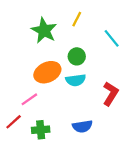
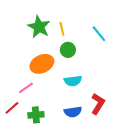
yellow line: (77, 19) -> (62, 29), moved, turned -40
cyan semicircle: (76, 80) -> (73, 81), moved
red L-shape: (111, 94) -> (98, 104), moved

